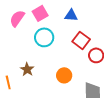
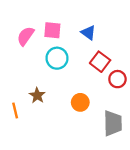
pink square: (40, 13) -> (52, 30), turned 35
blue triangle: (71, 15) -> (88, 33), turned 32

